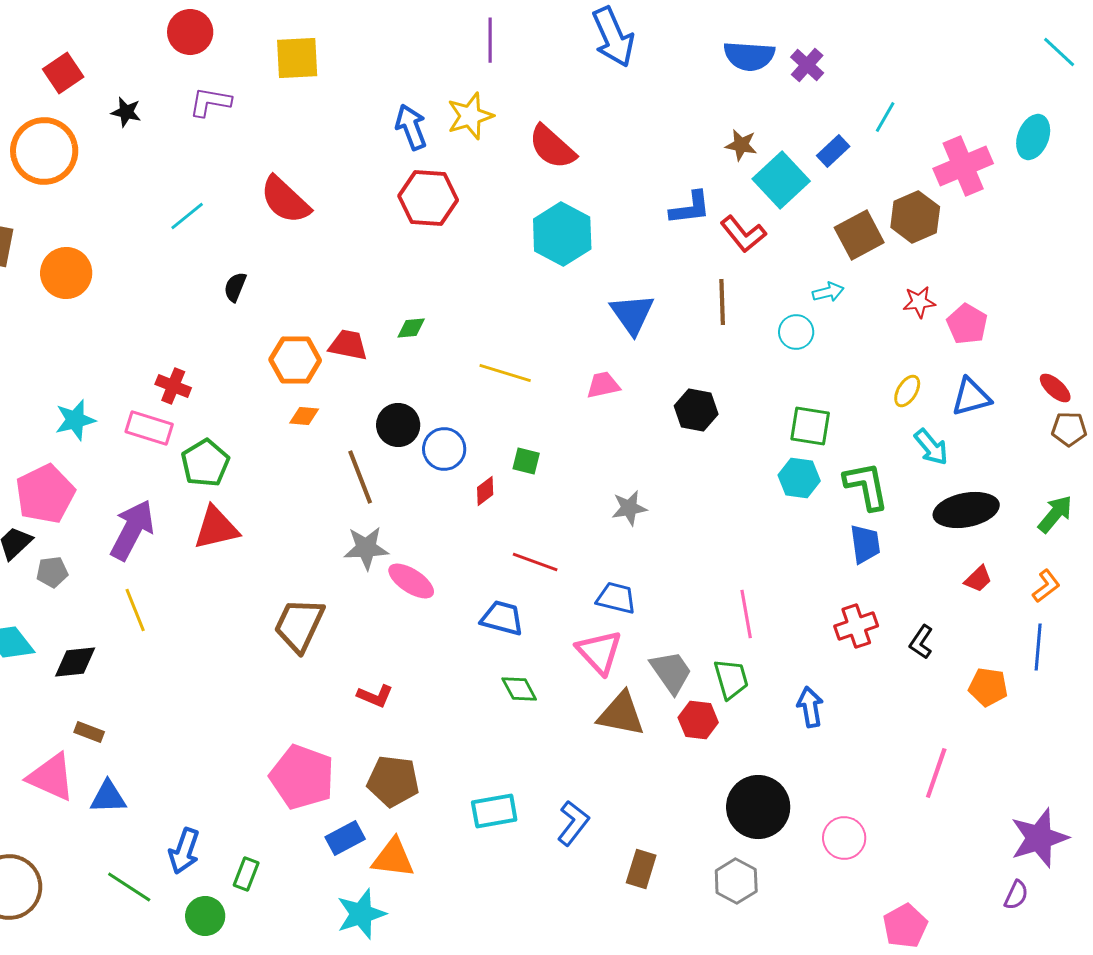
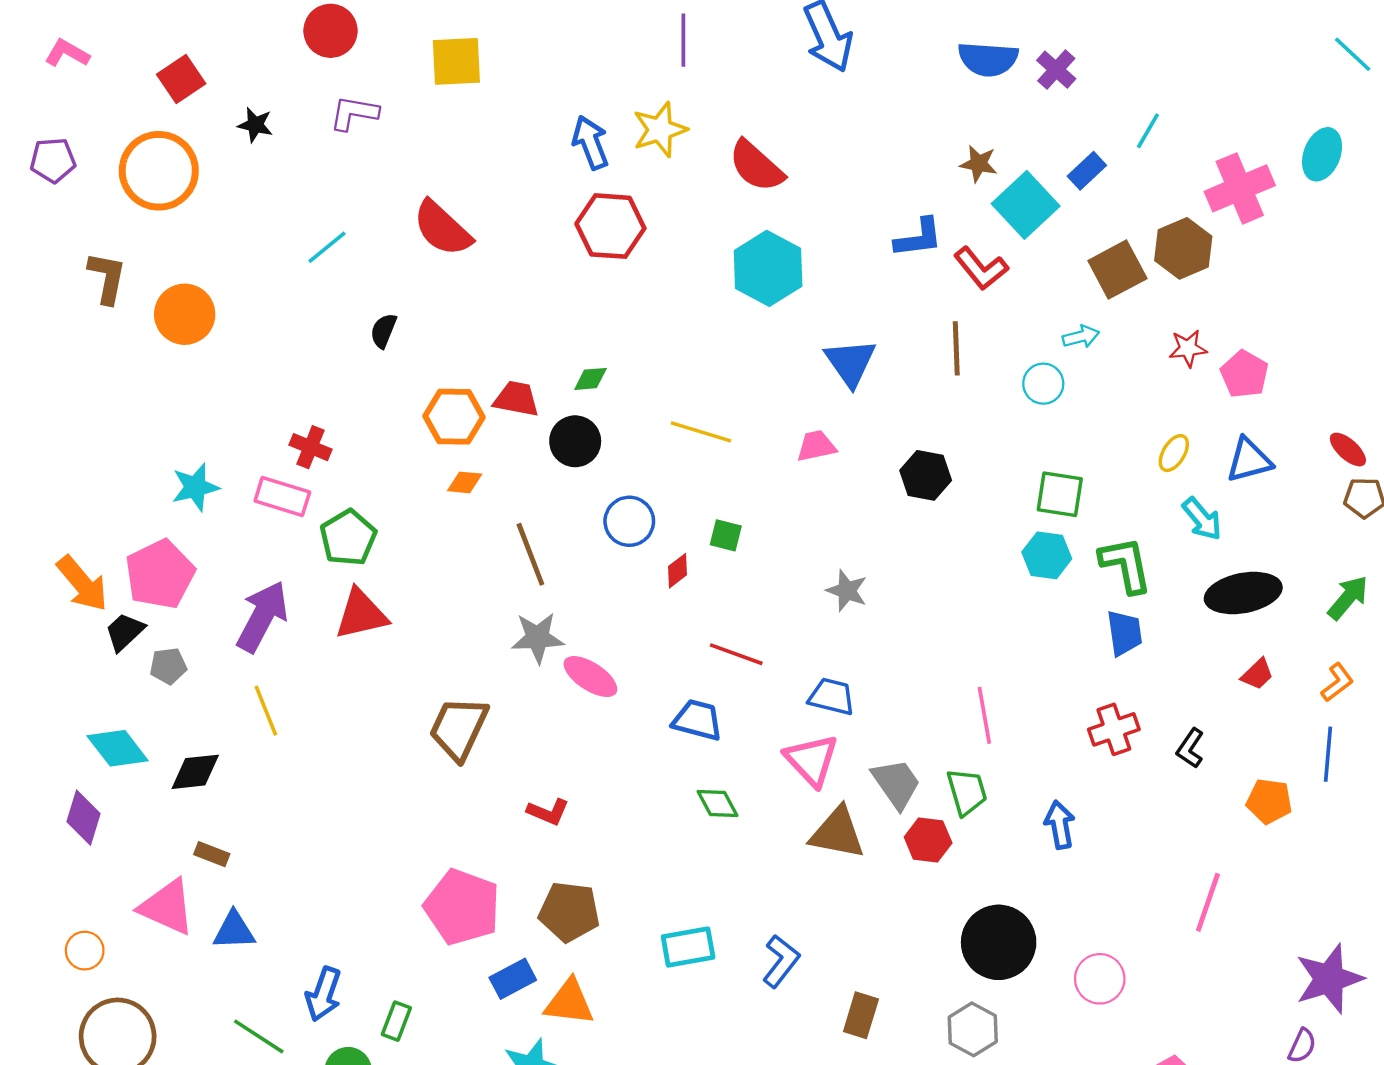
black circle: (398, 425) -> (575, 441), moved
gray star: (629, 508) -> (847, 591), turned 30

